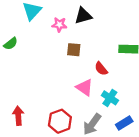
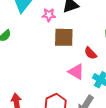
brown square: (74, 50) -> (64, 37), size x1.5

